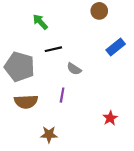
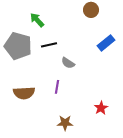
gray pentagon: (19, 67) -> (18, 46), moved
brown star: (49, 134) -> (65, 123), moved

